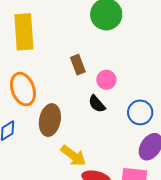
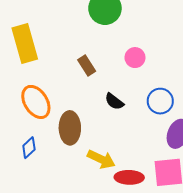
pink circle: (106, 80) -> (135, 58), moved

